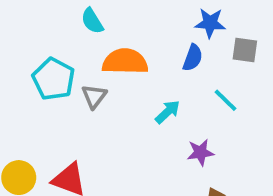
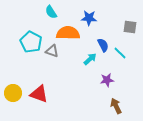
blue star: (210, 23) -> (89, 18), moved
blue semicircle: (193, 58) -> (103, 45), moved, turned -48
gray triangle: (94, 96) -> (52, 51), turned -48

